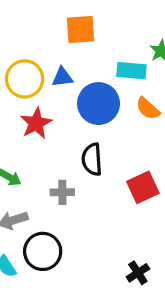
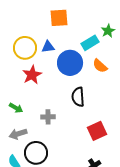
cyan rectangle: (131, 71) -> (90, 43), turned -36
black semicircle: (92, 159) -> (78, 97), moved
red square: (143, 187) -> (97, 131), moved

